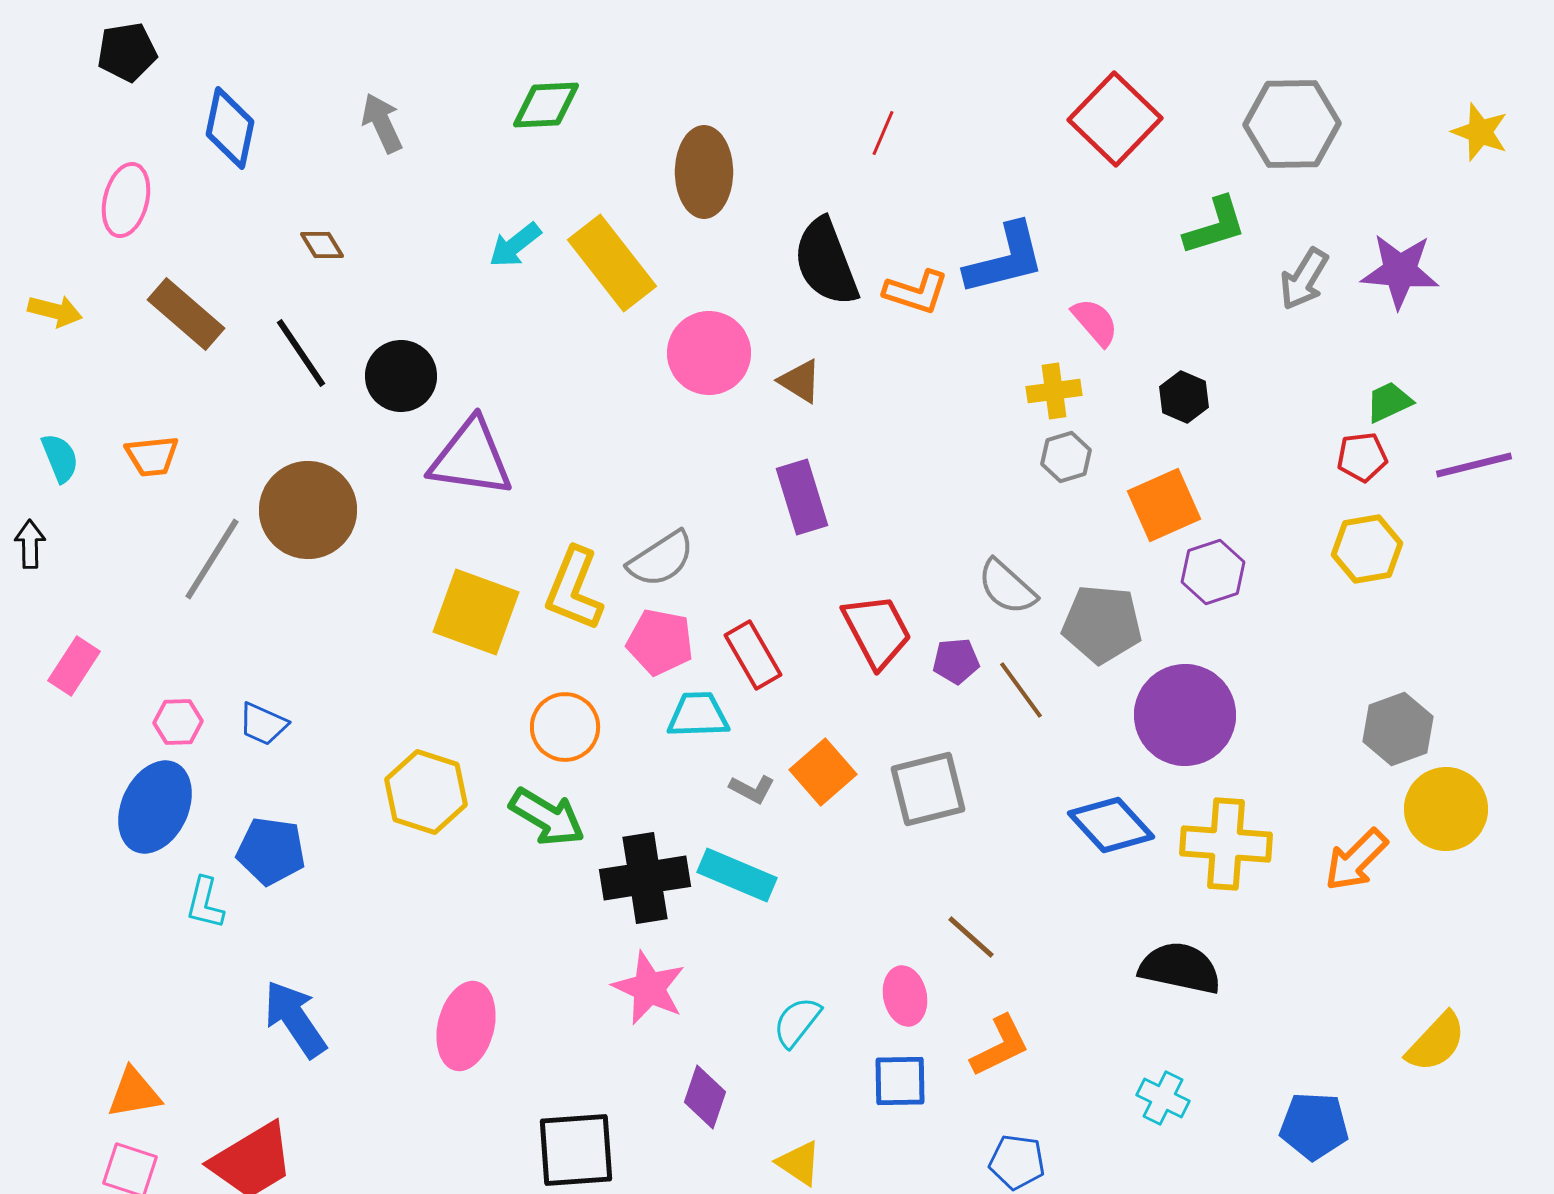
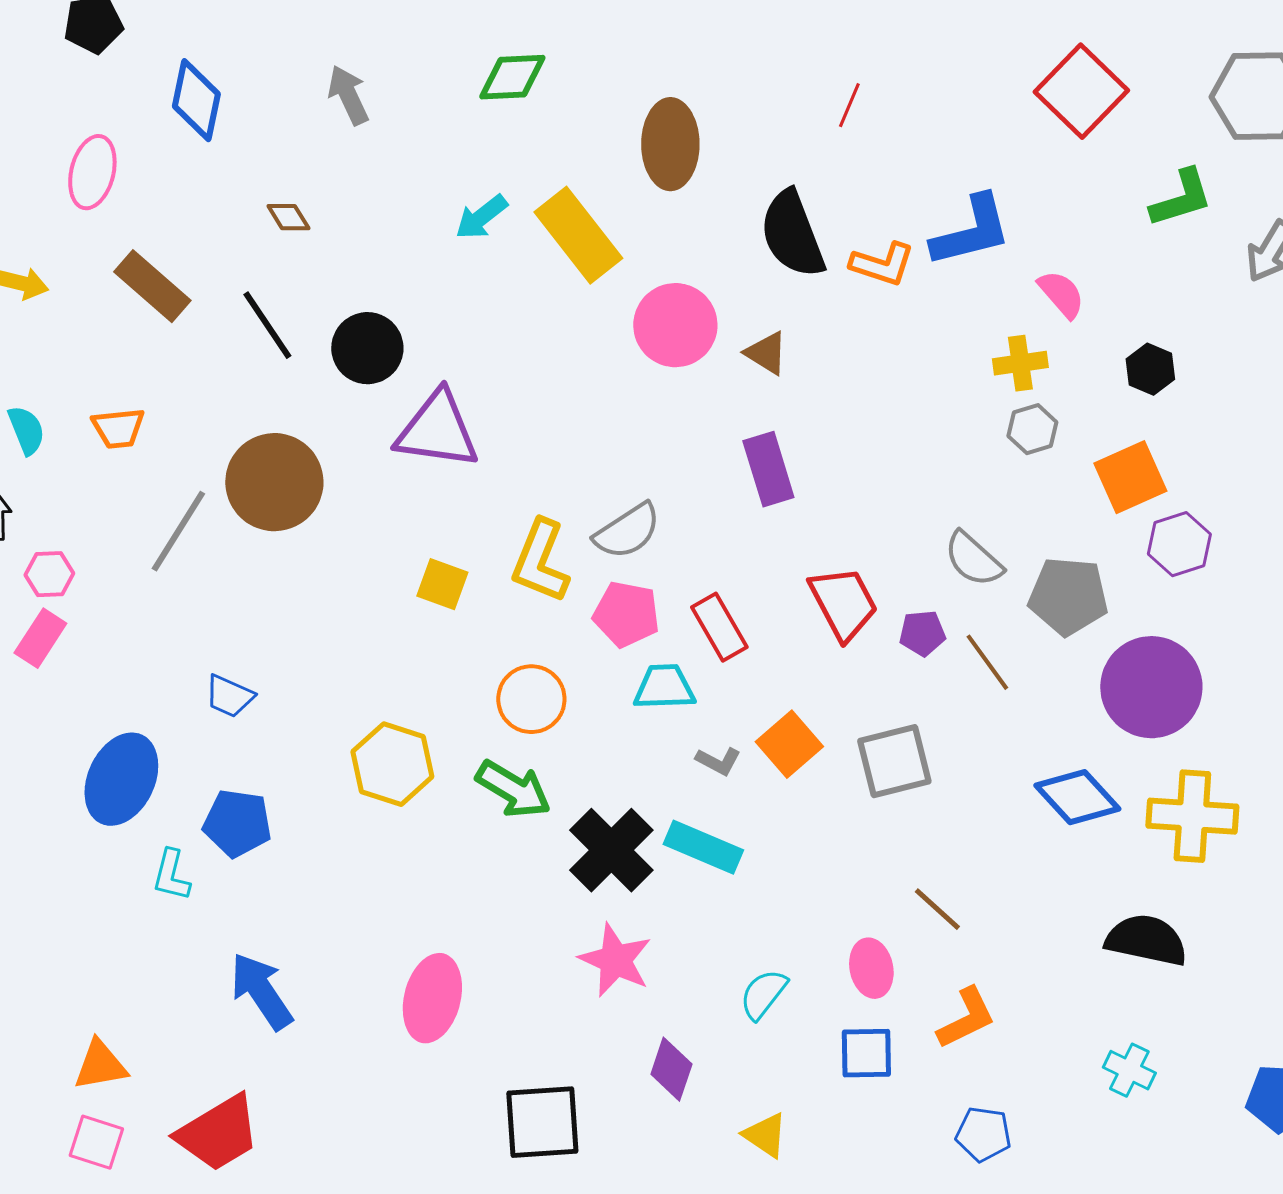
yellow square: (476, 612) -> (442, 584), size x0.6
pink hexagon: (178, 722) -> (49, 574), moved
black cross: (645, 878) -> (611, 850), turned -36

